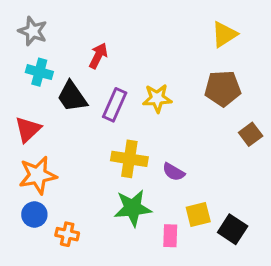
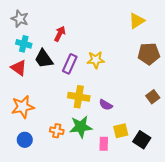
brown pentagon: (223, 88) -> (149, 54), moved
red triangle: (28, 129) -> (19, 68), moved, turned -42
brown square: (251, 134) -> (153, 97), moved
blue circle: (34, 215) -> (25, 140), moved
orange cross: (67, 234) -> (57, 131), moved

